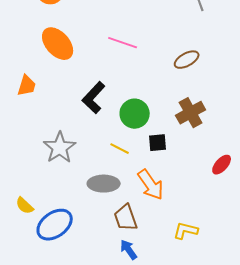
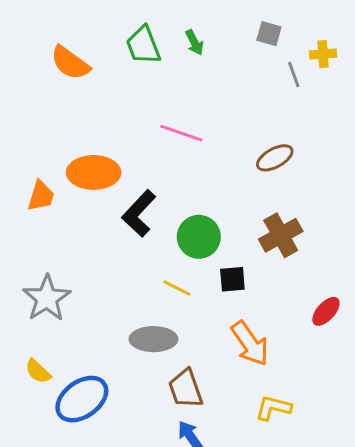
orange ellipse: (58, 44) -> (94, 172), moved, turned -48
gray star: (60, 148) -> (47, 298), moved
orange arrow: (151, 185) -> (250, 344), moved

